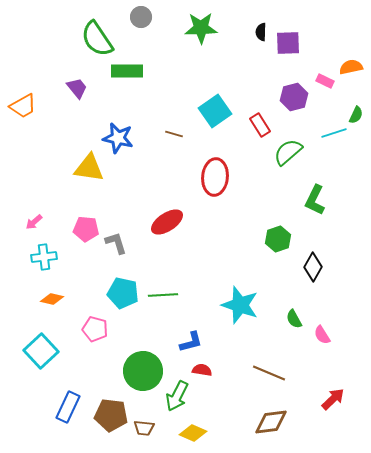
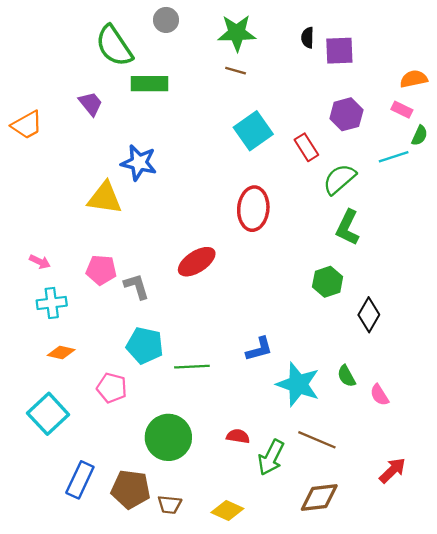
pink rectangle: (325, 81) -> (402, 110), moved
brown line: (174, 134) -> (236, 71), moved
green L-shape: (315, 200) -> (348, 227), moved
pink arrow: (34, 222) -> (40, 262), turned -114
green line: (163, 295) -> (192, 367), moved
cyan star: (240, 305) -> (298, 384), moved
blue L-shape: (191, 342) -> (259, 349), moved
green arrow: (177, 396) -> (271, 457), moved

